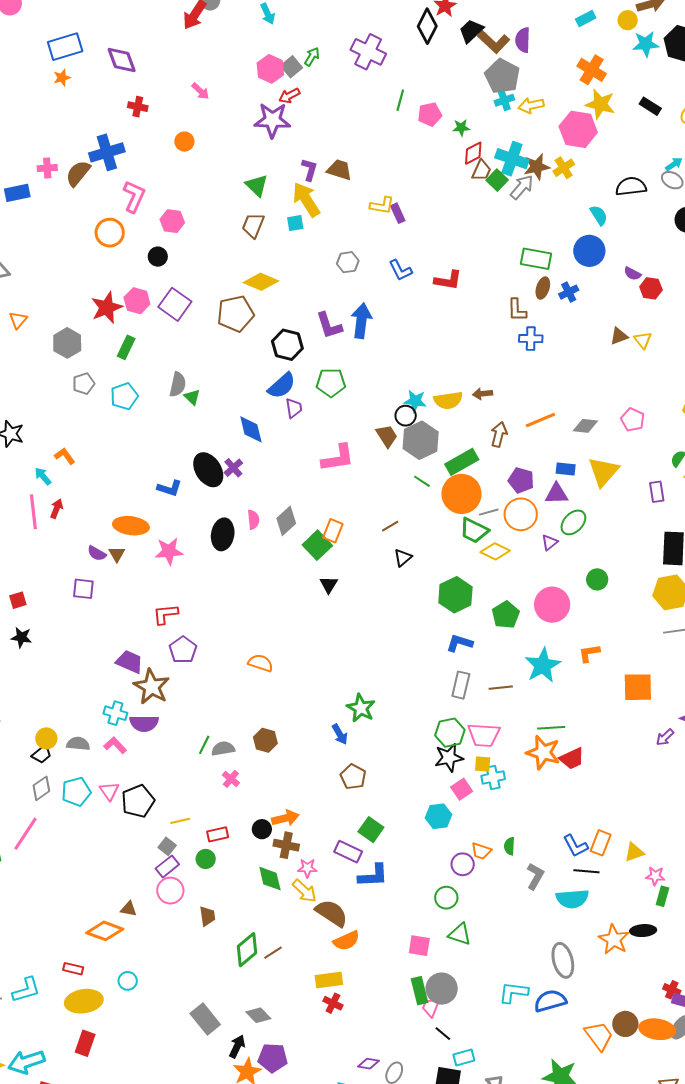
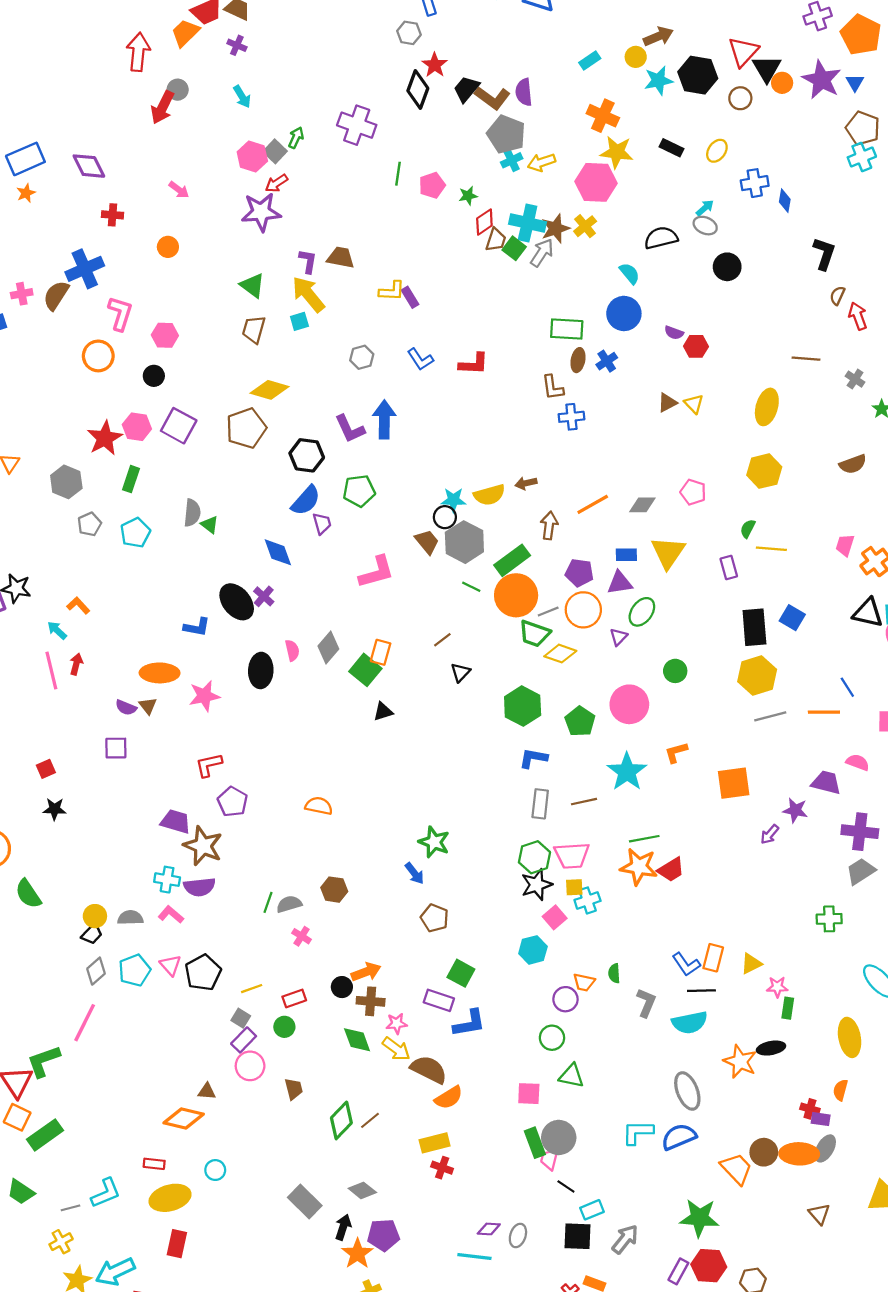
black triangle: (329, 585) -> (383, 712), turned 48

